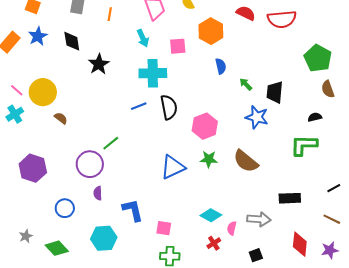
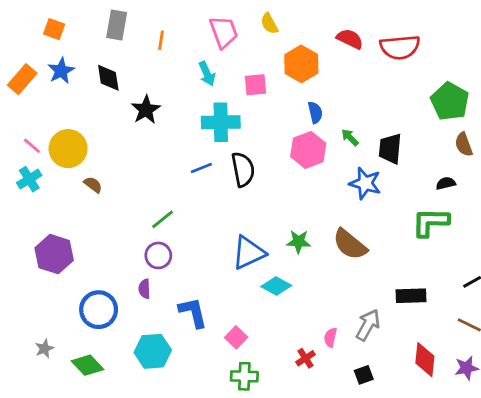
pink hexagon: (205, 126) -> (308, 150), moved
purple circle: (90, 164) -> (158, 255), moved, size x0.7
blue circle: (65, 208) -> (99, 310), size x1.4
cyan diamond: (211, 215) -> (276, 286), moved
gray arrow: (259, 219) -> (368, 325), turned -65
pink square: (164, 228) -> (236, 337), turned 35

